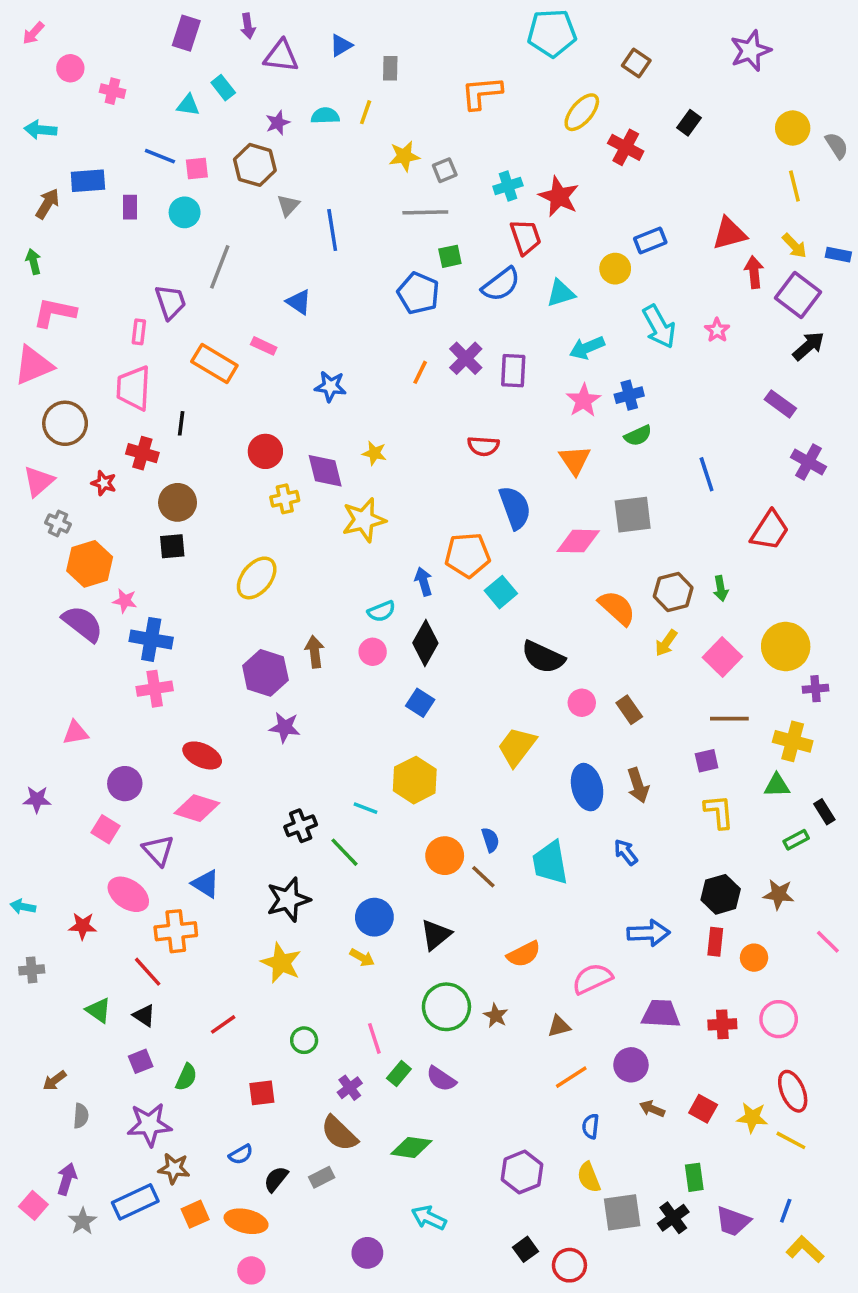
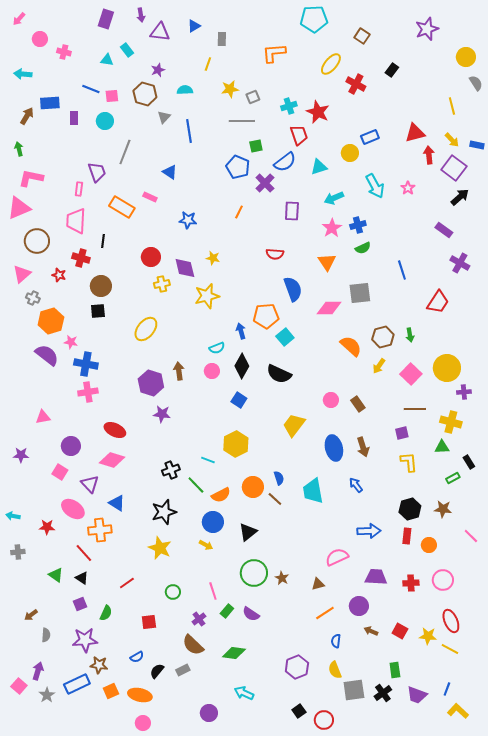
cyan semicircle: (325, 116) -> (185, 90), moved
yellow circle: (793, 128) -> (466, 57), moved
purple cross: (466, 358) -> (265, 183), moved
black semicircle: (543, 657) -> (279, 374), moved
orange semicircle: (524, 954) -> (221, 495), moved

